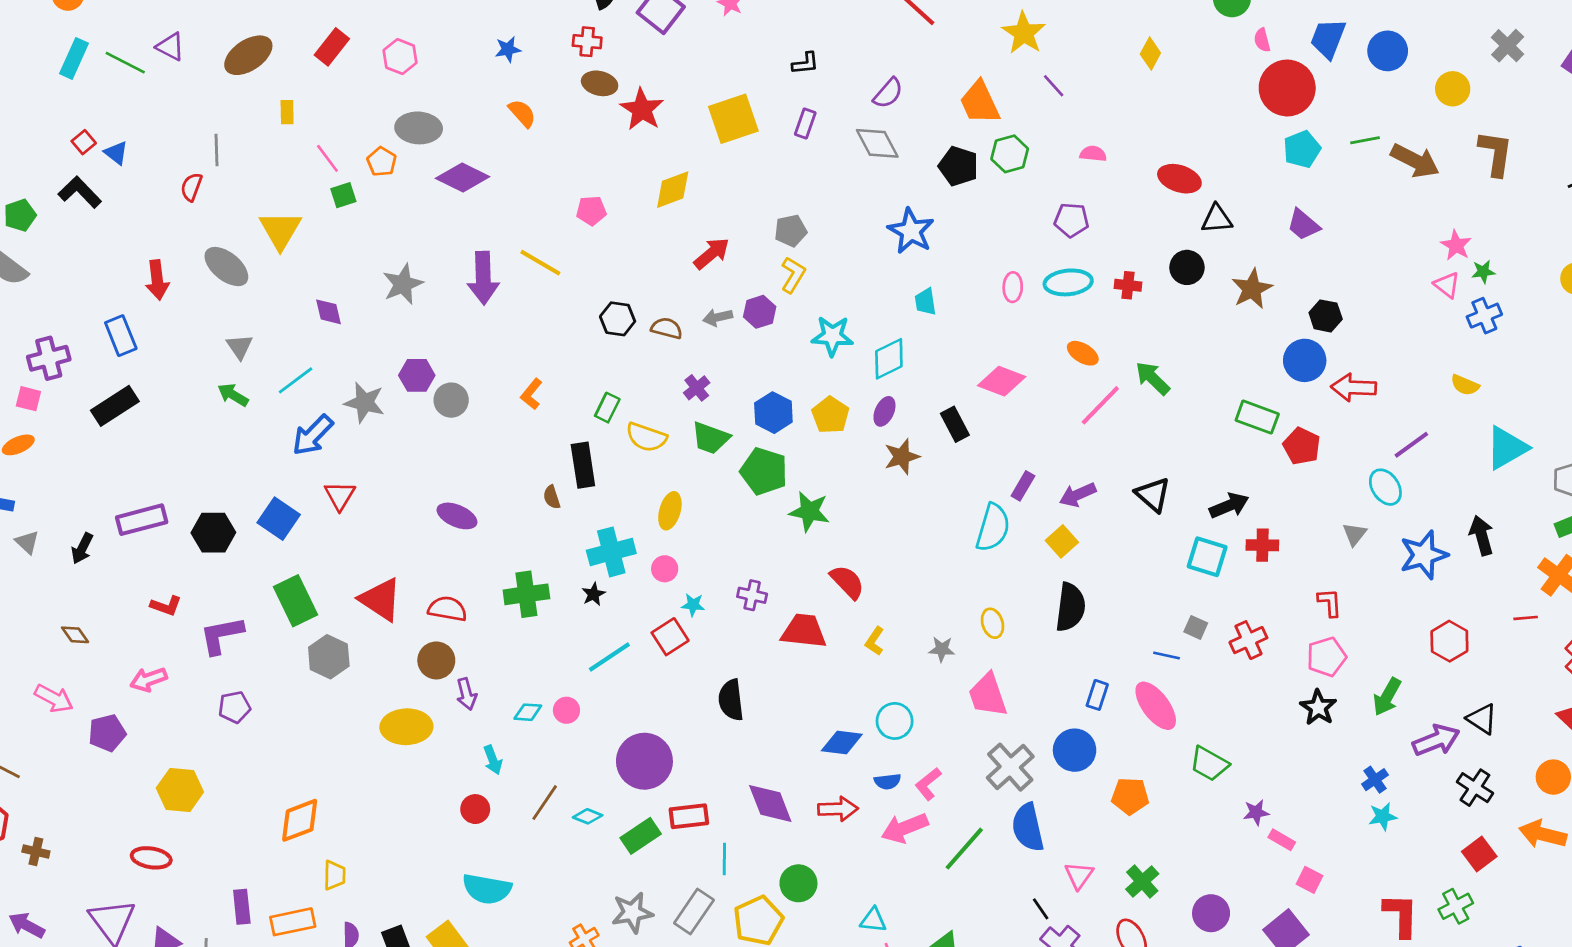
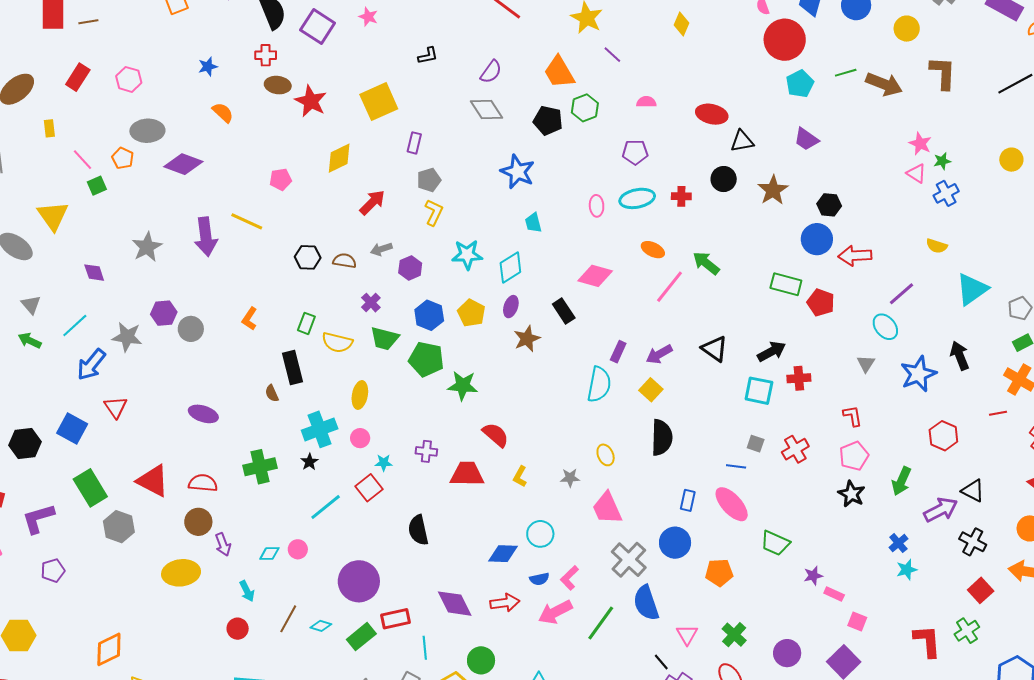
purple rectangle: (805, 124) -> (414, 143), moved
purple hexagon: (760, 312) -> (410, 268), moved

